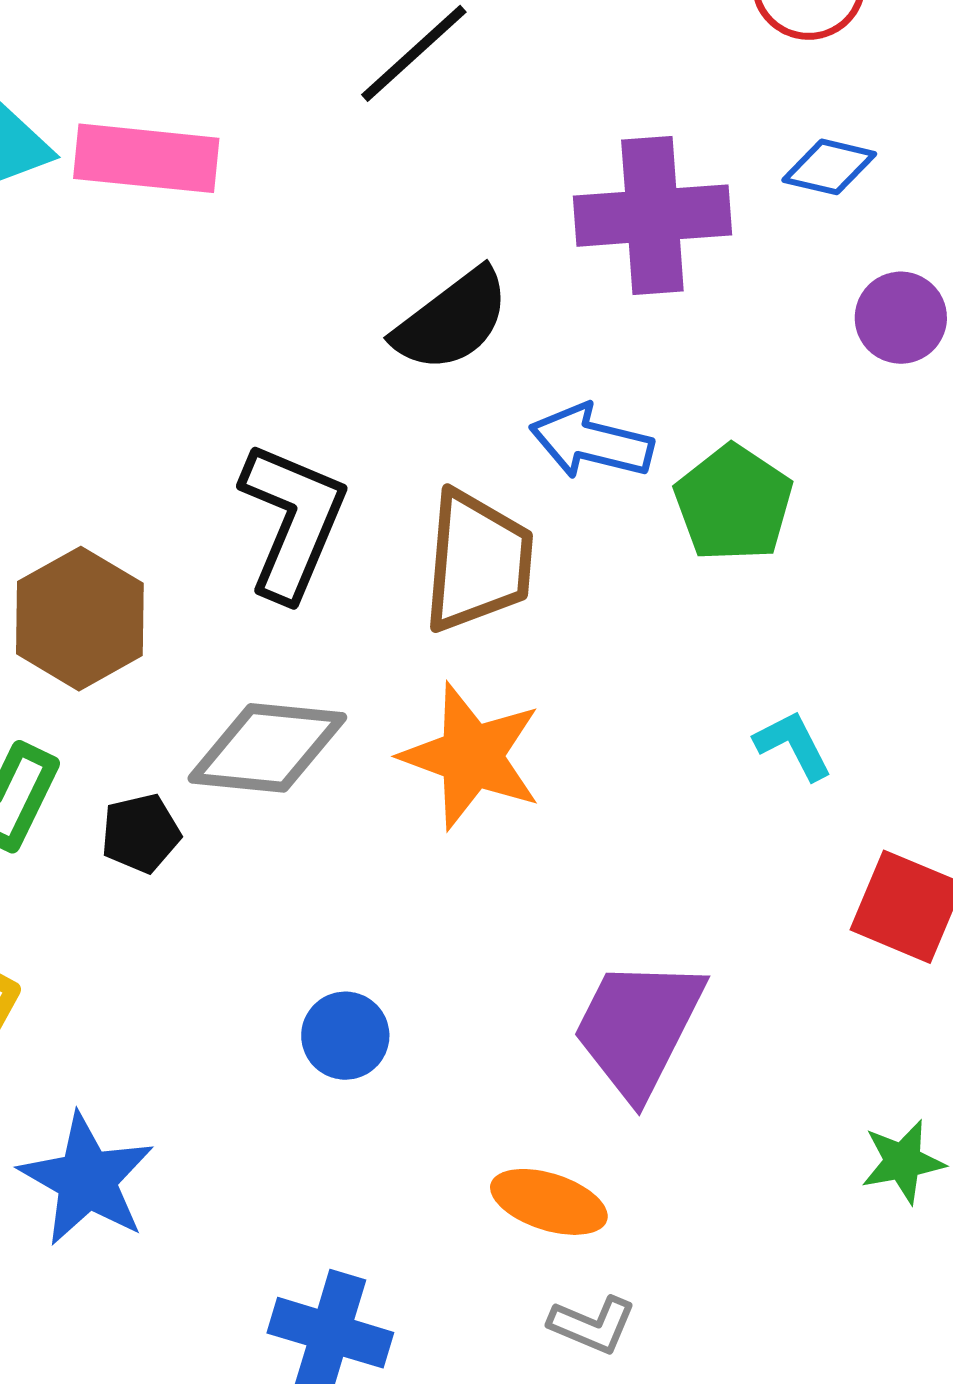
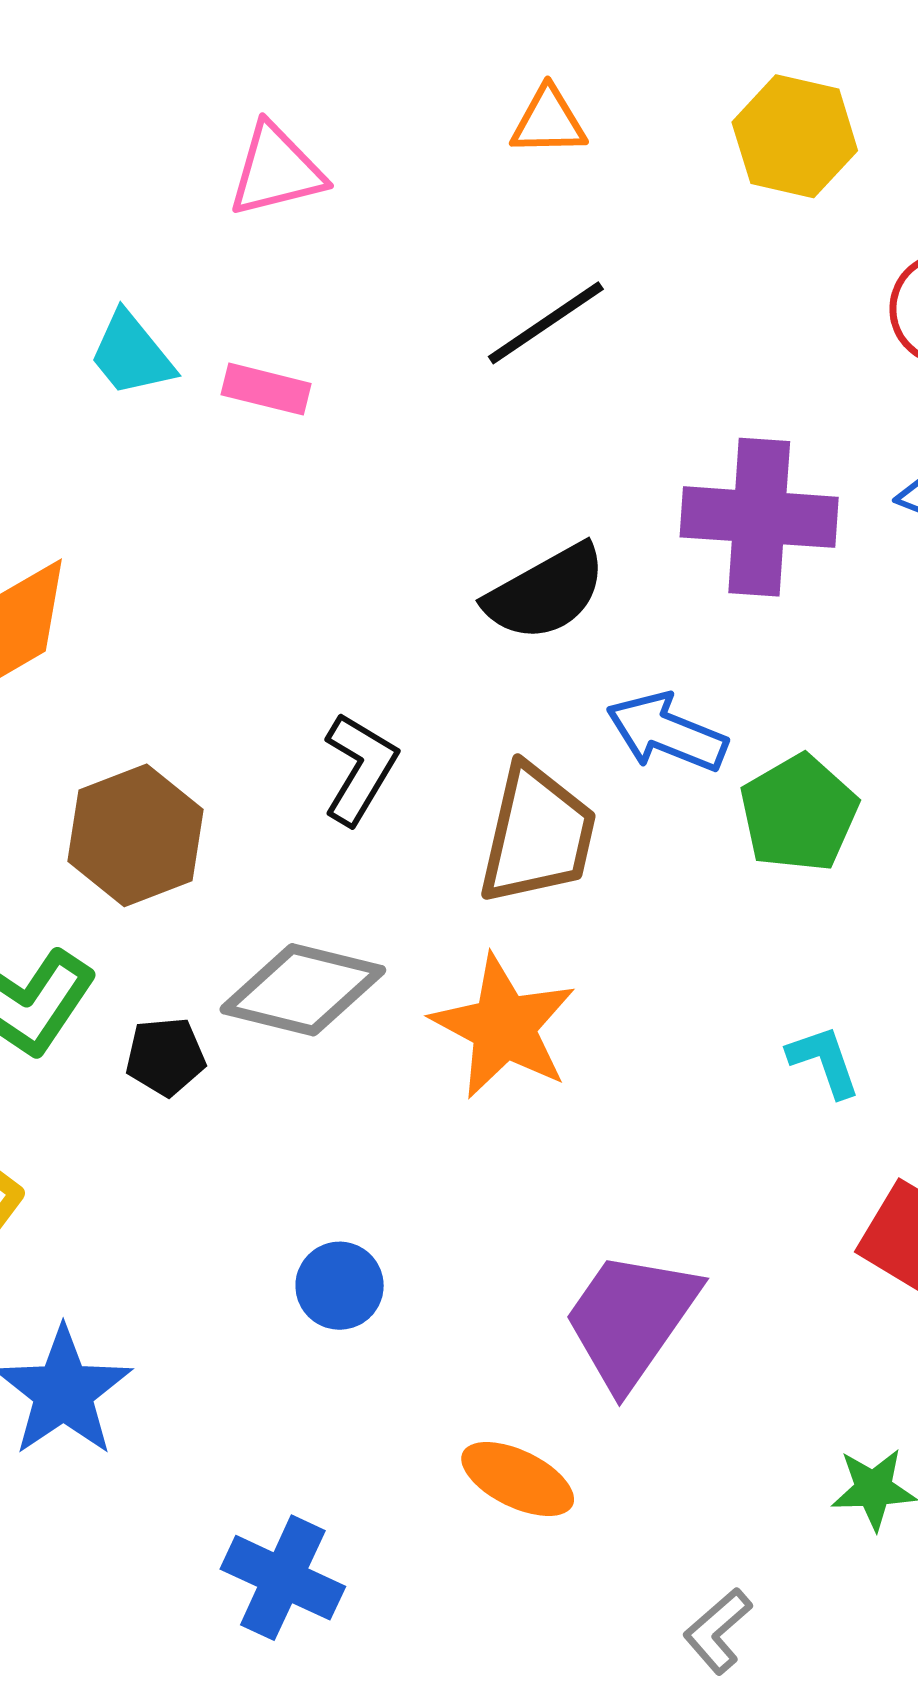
pink rectangle: (146, 158) -> (266, 389), size x0.6
black L-shape: (293, 521) -> (360, 769), size x0.7
gray L-shape: (592, 1325) -> (718, 1631), moved, turned 108

